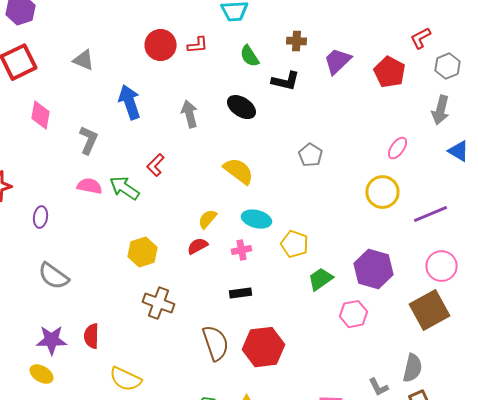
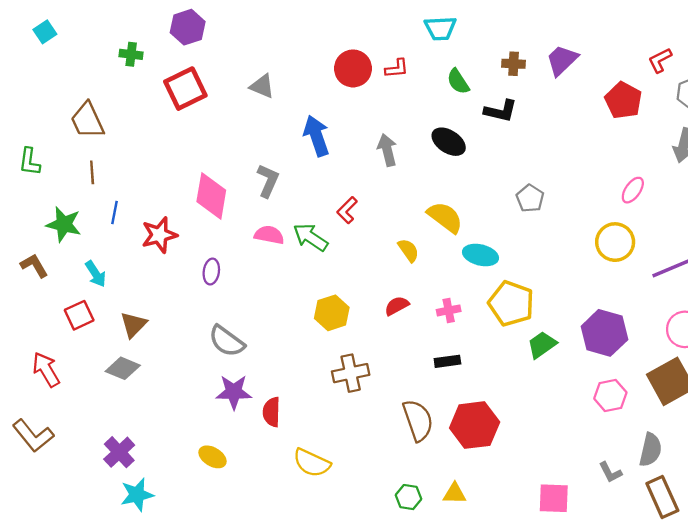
purple trapezoid: (338, 61) -> (562, 60), moved
pink diamond: (40, 115) -> (211, 196), moved, size x1.4
yellow semicircle: (208, 219) -> (408, 250), moved, turned 105
cyan ellipse: (256, 219) -> (481, 255), moved
yellow pentagon: (294, 244) -> (511, 303), size x1.4
brown cross: (158, 303) -> (351, 373), turned -32
pink hexagon: (354, 314) -> (610, 395), moved
purple star: (52, 340) -> (234, 392), moved

